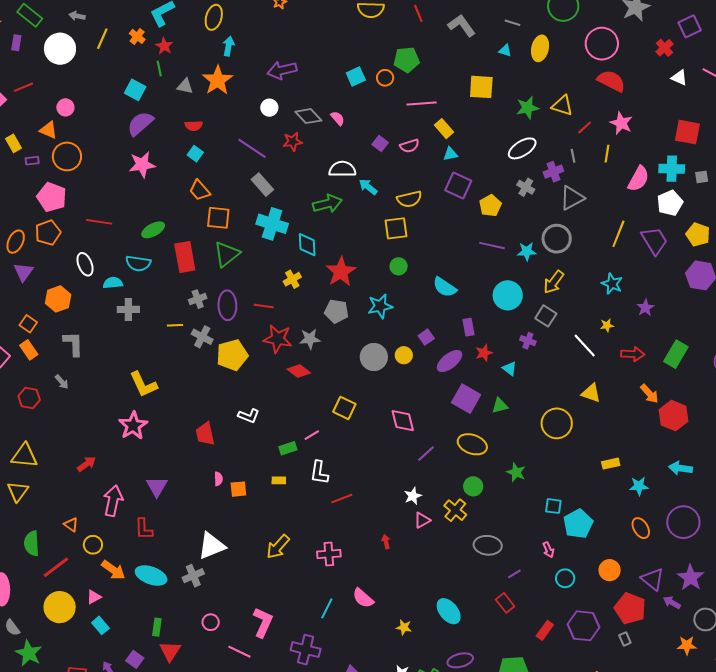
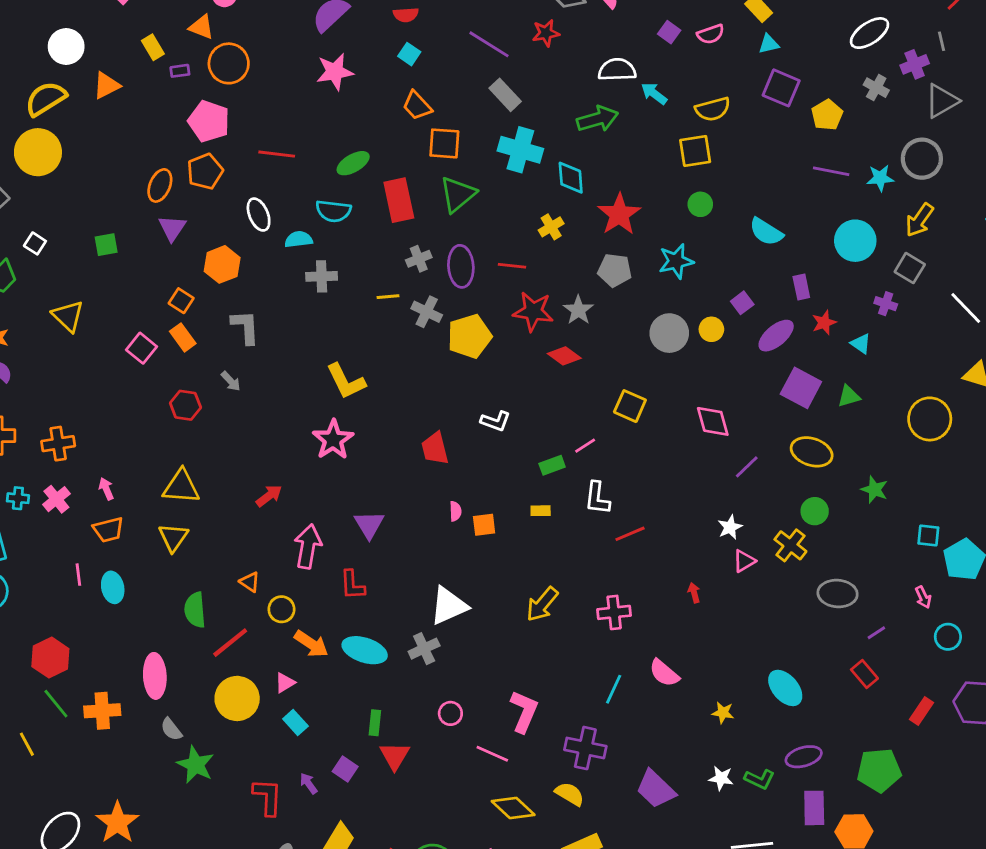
gray star: (310, 339) -> (578, 310), turned -30

